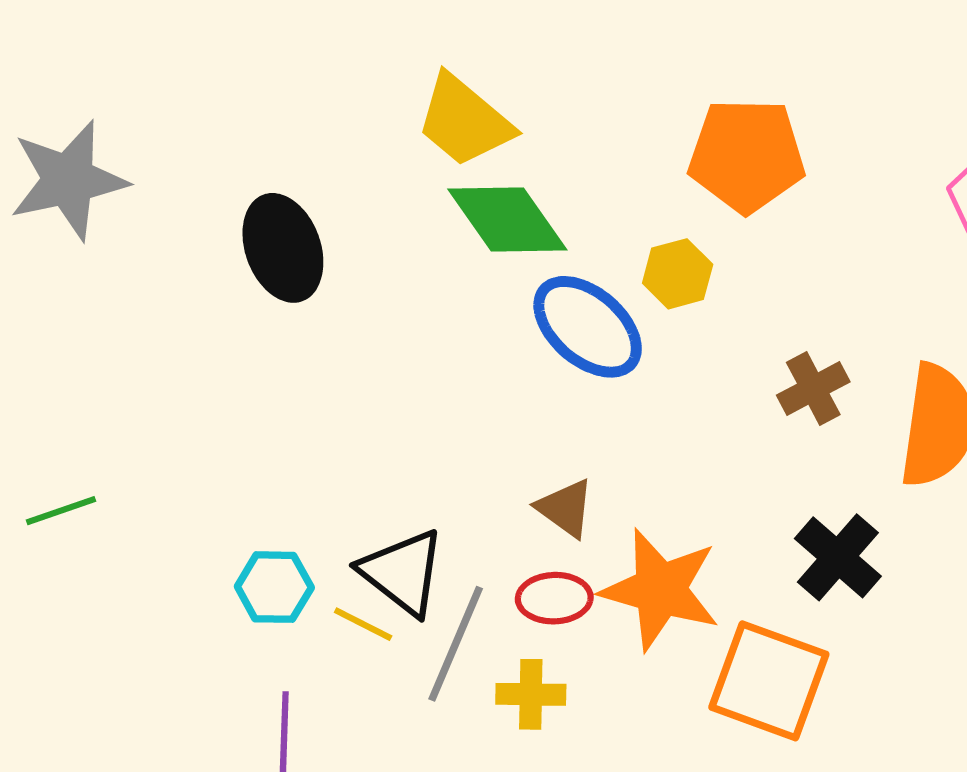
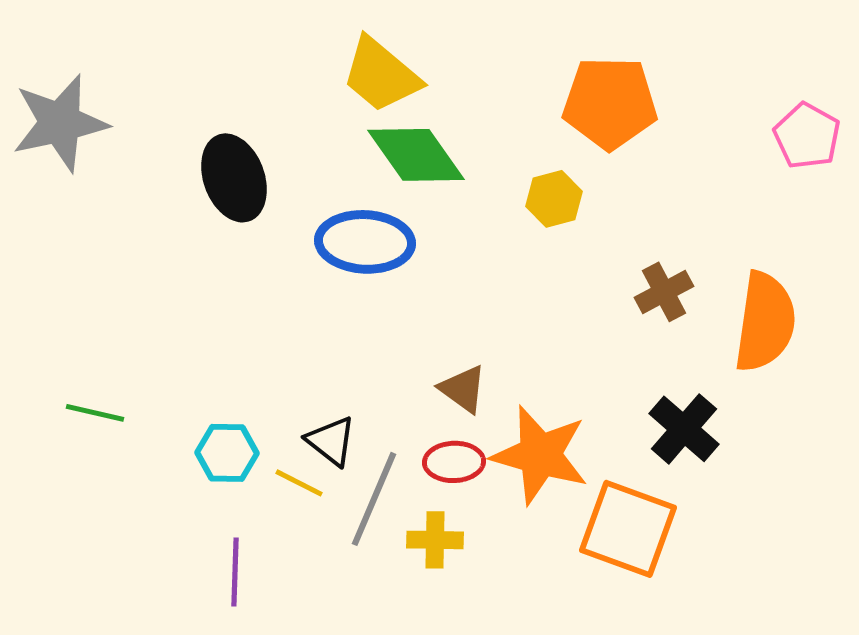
blue ellipse: (588, 327) -> (365, 242), moved, turned -38
green line: (61, 511) -> (95, 413), moved, turned 32
black triangle: (403, 572) -> (331, 441), size x0.7

